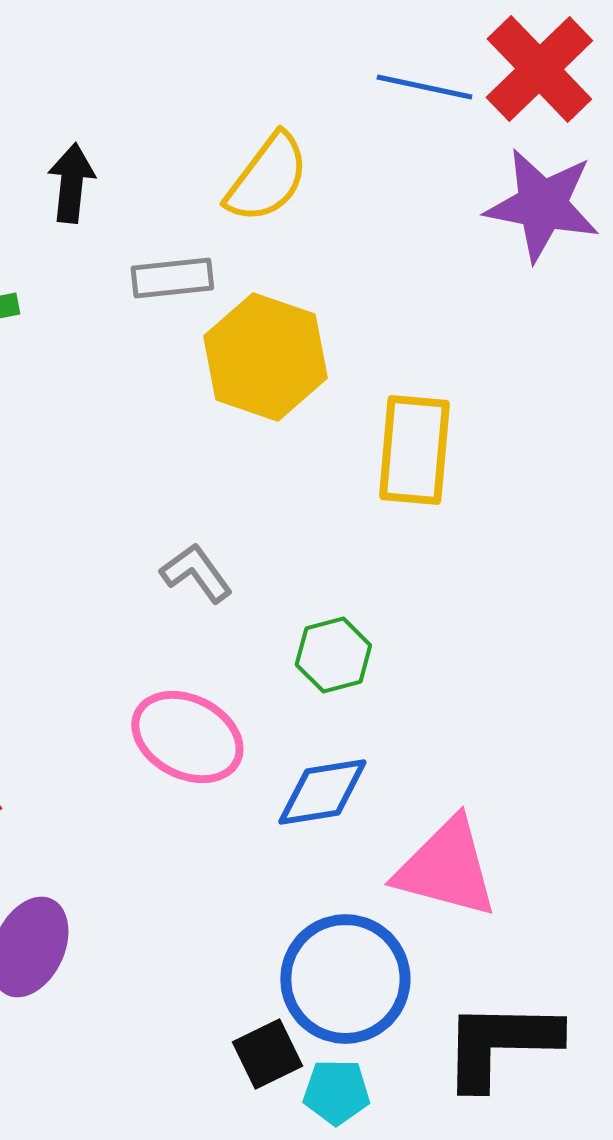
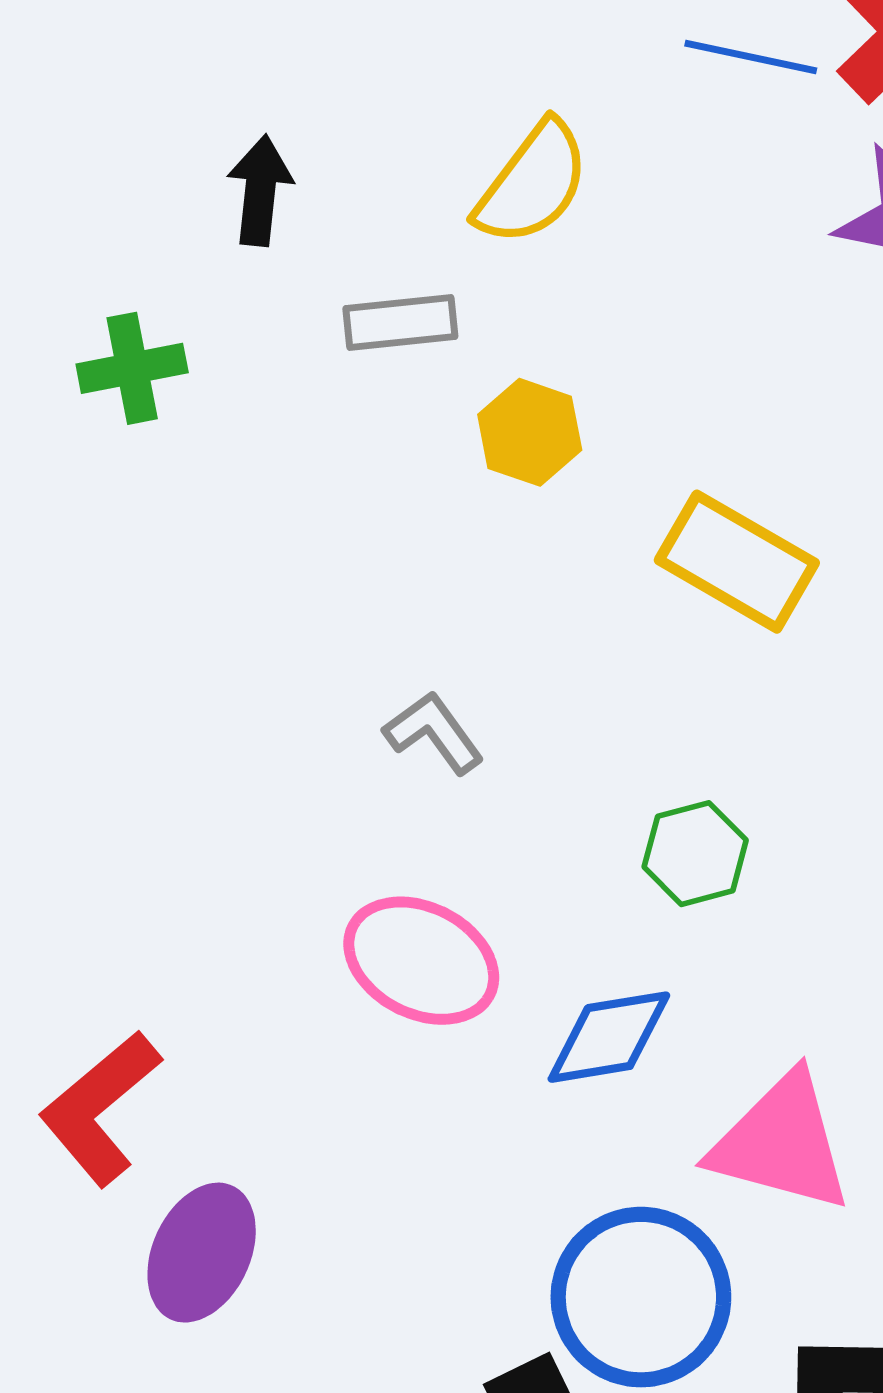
yellow hexagon: (265, 357) -> (530, 432), size x0.6
yellow rectangle: (414, 450) -> (737, 562), turned -65
green hexagon: (333, 655) -> (695, 854), moved

